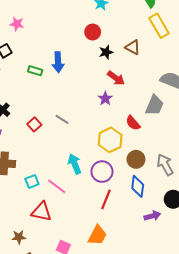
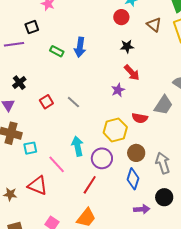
red circle: (93, 32) -> (121, 17), moved
brown triangle: (133, 47) -> (154, 25), moved
red semicircle: (133, 123) -> (140, 118), turned -49
cyan square: (32, 182) -> (30, 148), moved
red line: (106, 199) -> (90, 185), moved
brown star: (19, 237) -> (10, 194), moved

